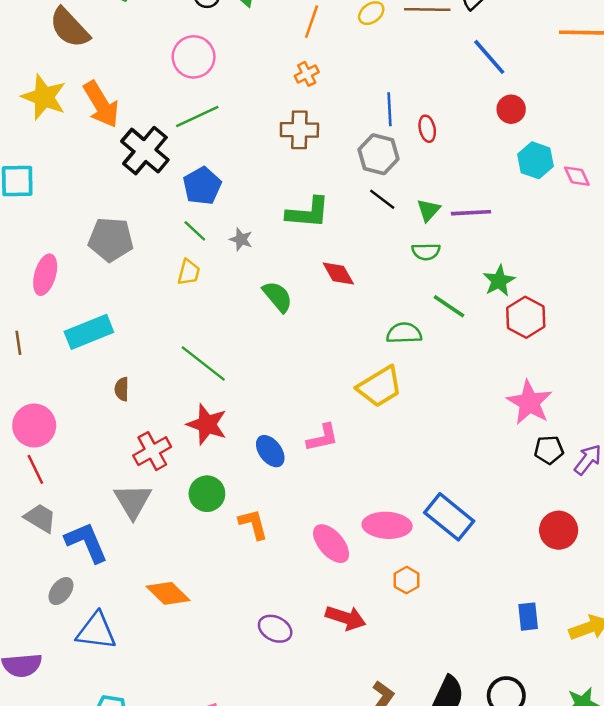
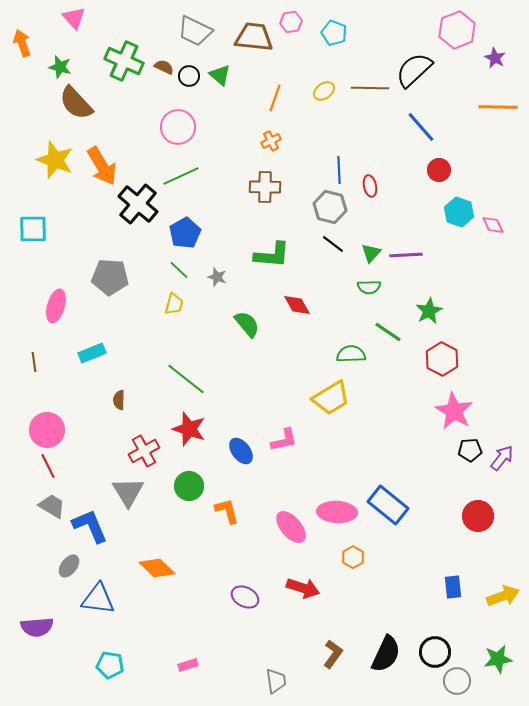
red hexagon: (526, 317) -> (442, 359), moved
cyan rectangle: (89, 332) -> (92, 353), size x0.7

